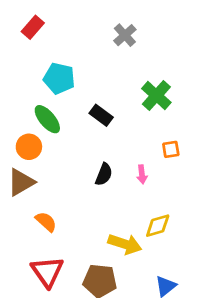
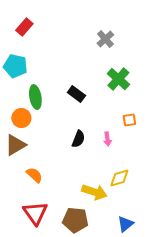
gray cross: (125, 35) -> (105, 39), moved
cyan pentagon: (59, 78) -> (15, 66), moved
green ellipse: (47, 119) -> (35, 97), turned 30

